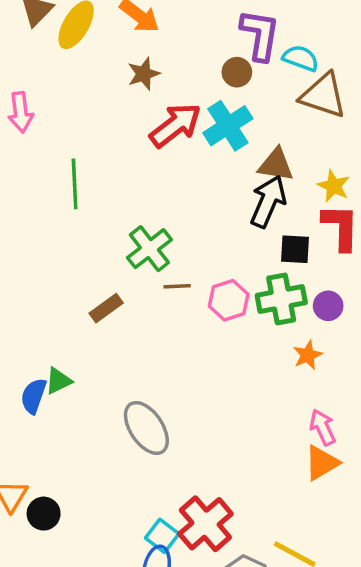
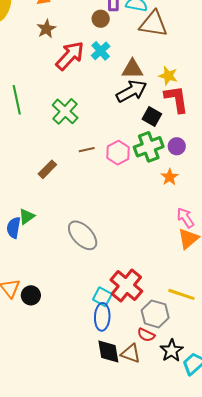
cyan cross: (228, 126) -> (101, 51), size x0.7
black arrow: (268, 201) -> (131, 91), turned 48
green cross: (149, 249) -> (65, 111), moved
black square: (295, 249) -> (152, 116), turned 36

